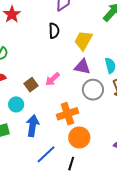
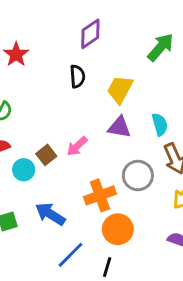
gray circle: (93, 90) -> (138, 176), moved
cyan circle: (16, 104) -> (24, 170), moved
blue arrow: (33, 126) -> (50, 214), turned -65

